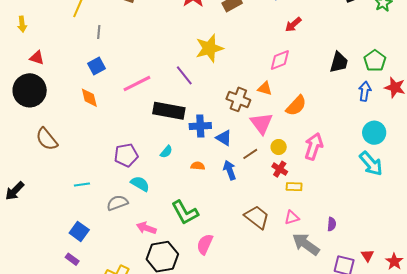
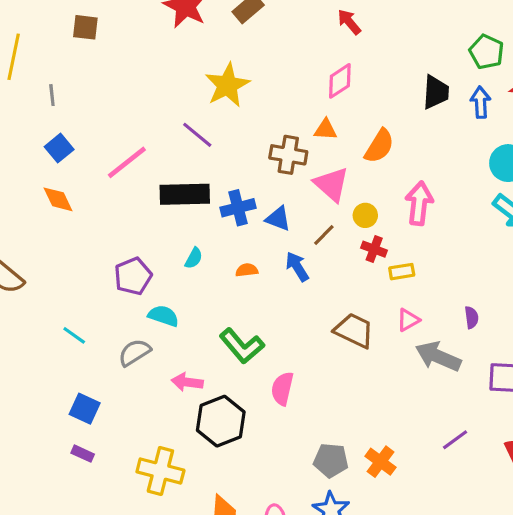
red arrow: (293, 24) -> (349, 22), turned 102
black trapezoid: (339, 62) -> (436, 92), moved
cyan line: (82, 184) -> (74, 335), turned 56

